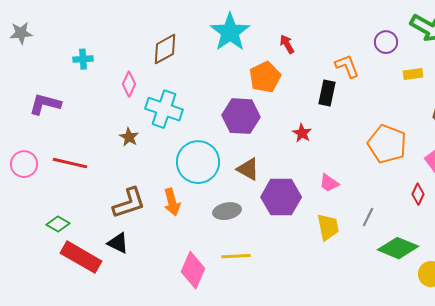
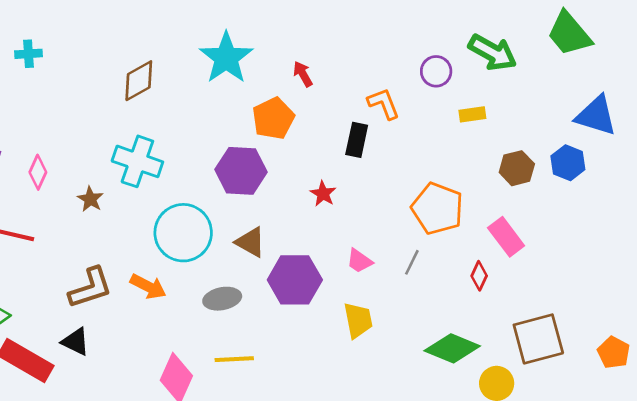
cyan cross: (83, 59) -> (28, 54), moved
pink diamond: (129, 84) -> (38, 172), moved
orange arrow: (172, 202) -> (148, 287), turned -48
gray line: (368, 217) -> (412, 262), moved

